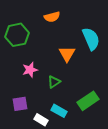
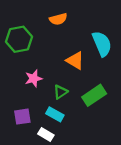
orange triangle: (67, 54) -> (75, 61), turned -30
green rectangle: (88, 101) -> (94, 95), moved
cyan rectangle: (59, 111) -> (55, 114), moved

